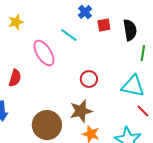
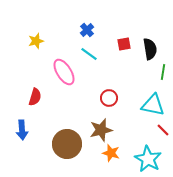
blue cross: (85, 12) -> (87, 30), moved

